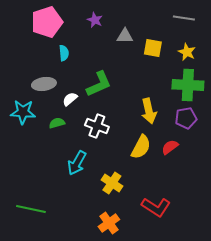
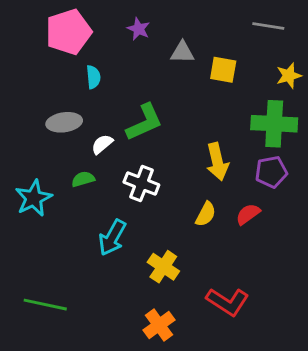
yellow star: (187, 52) -> (289, 76), moved, turned 30
cyan star: (23, 112) -> (34, 198), moved, turned -30
yellow semicircle: (141, 147) -> (206, 214), size x0.7

